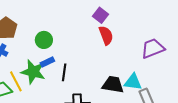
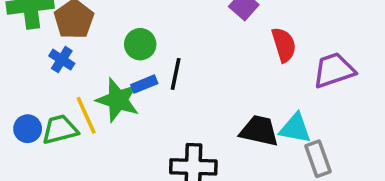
red semicircle: (106, 35) -> (284, 45), moved
black line: (64, 72) -> (176, 74), moved

